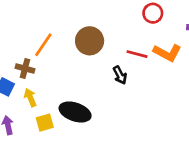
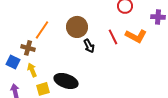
red line: (137, 54) -> (113, 37), turned 49
black arrow: (120, 75) -> (89, 46), moved

